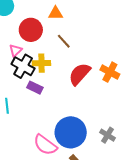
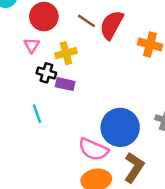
black cross: (23, 66) -> (46, 73), moved, size x0.7
red semicircle: (80, 74) -> (112, 25), moved

